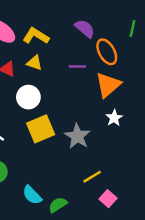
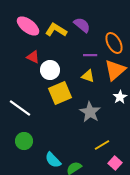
purple semicircle: (85, 29) -> (82, 25), moved
yellow triangle: (35, 63) -> (88, 76), moved
white circle: (28, 97) -> (50, 70), moved
yellow square: (41, 129) -> (60, 93), moved

